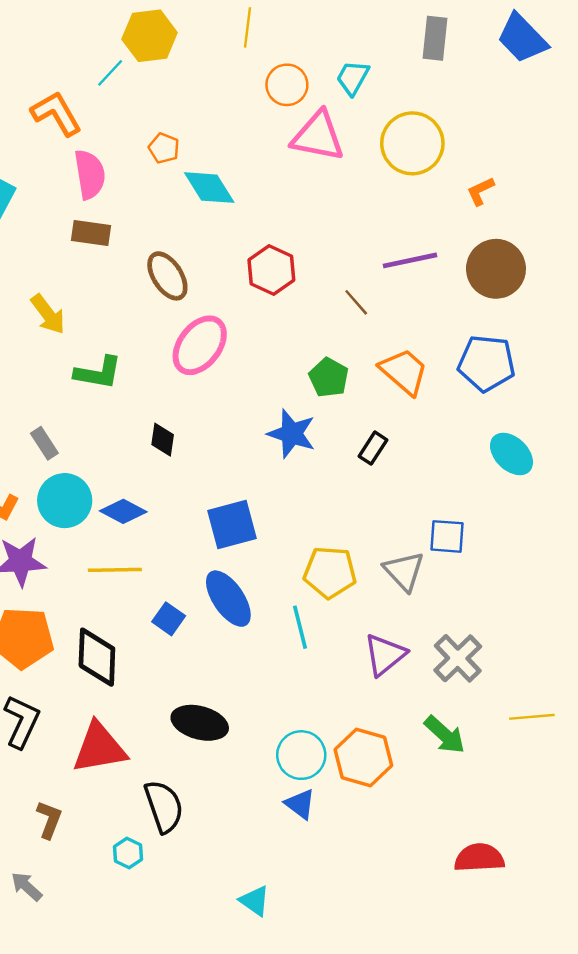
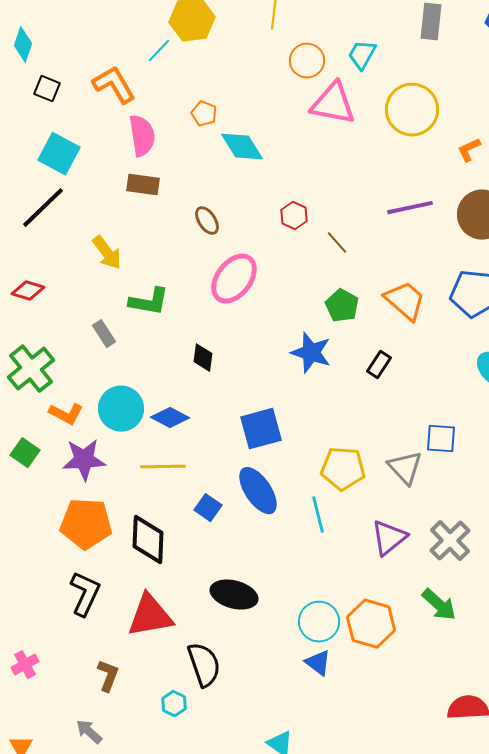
red hexagon: (271, 270) -> (294, 216), size x0.7
brown ellipse: (167, 276) -> (207, 221), size x0.7
brown line: (356, 302) -> (337, 243), moved
gray rectangle: (44, 443) -> (104, 334), moved

